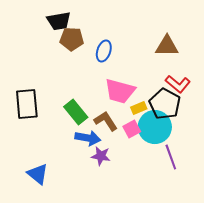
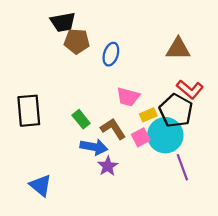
pink trapezoid: (120, 91) -> (128, 97), size x0.7
green rectangle: (76, 112) -> (81, 119), size x0.7
purple star: (101, 156) -> (108, 166), turned 30

